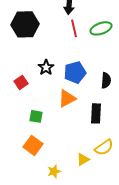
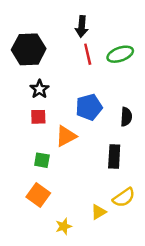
black star: (46, 67) -> (40, 89), moved
red square: (21, 82) -> (38, 117), moved, turned 32
orange triangle: (67, 98) -> (66, 136), moved

